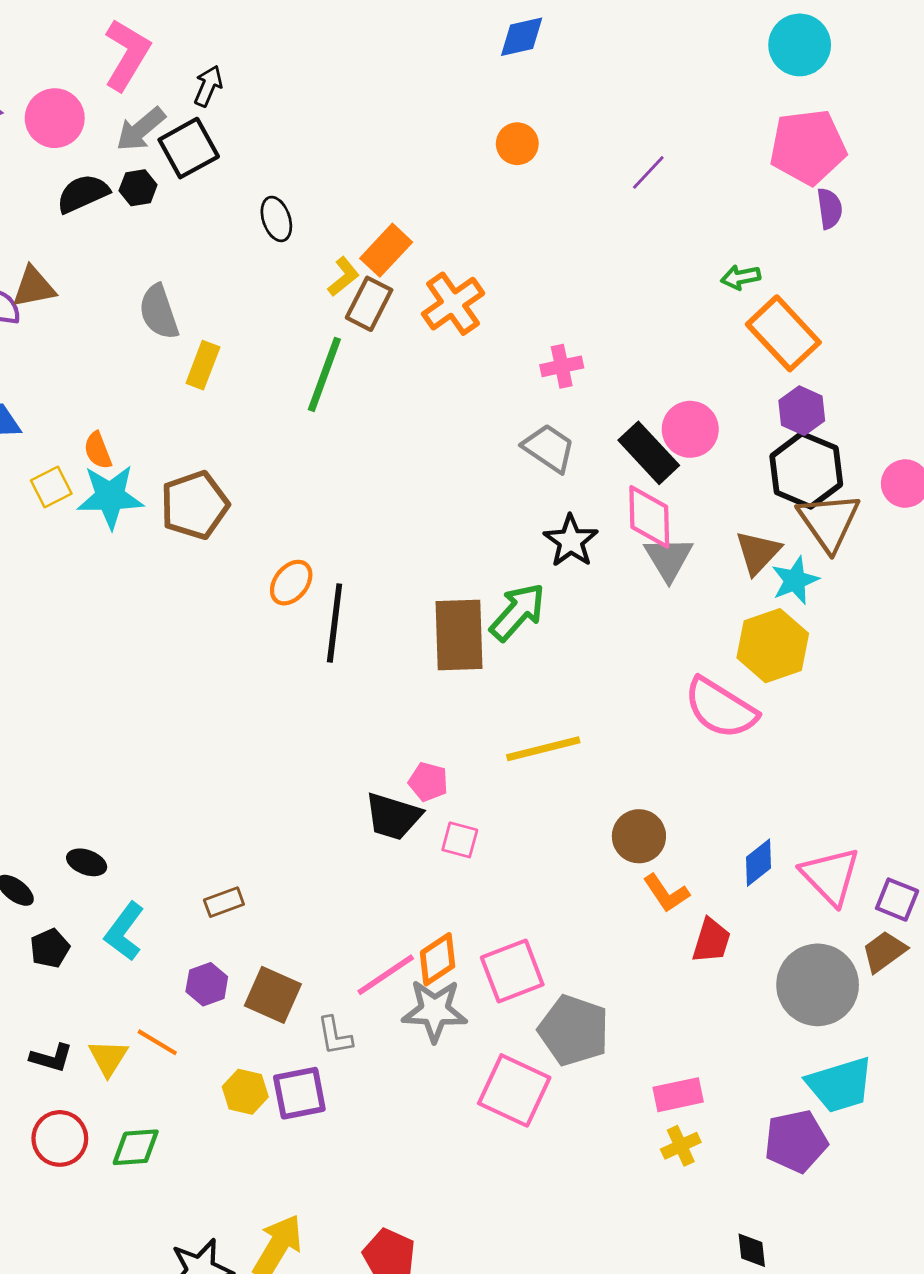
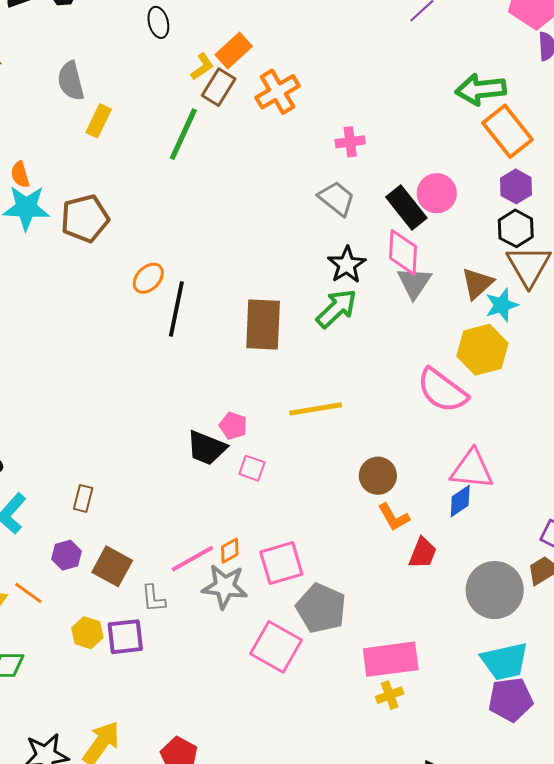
green arrow: (741, 277) -> (481, 89), size x1.8
black hexagon: (806, 470) -> (516, 228), size x0.7
green arrow: (518, 612) -> (336, 308), moved
pink triangle: (830, 876) -> (472, 469), moved, turned -45
brown rectangle: (224, 902) -> (83, 498), turned -60
orange diamond: (438, 959) -> (230, 551), size x0.7
pink rectangle: (678, 1095) -> (391, 659), size x1.6
purple pentagon: (796, 1141) -> (511, 699), moved

